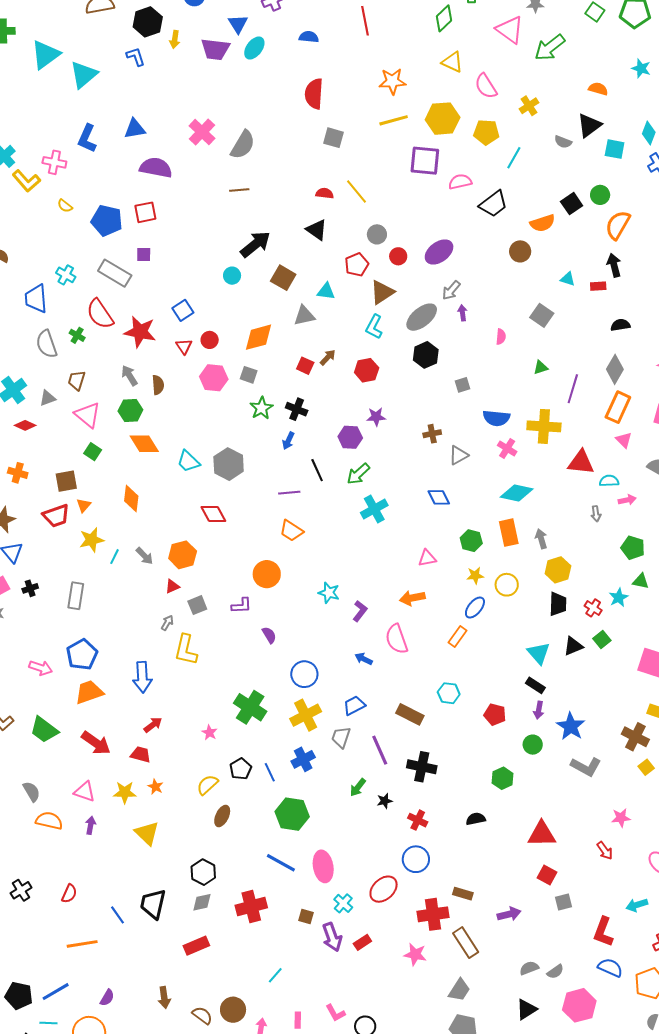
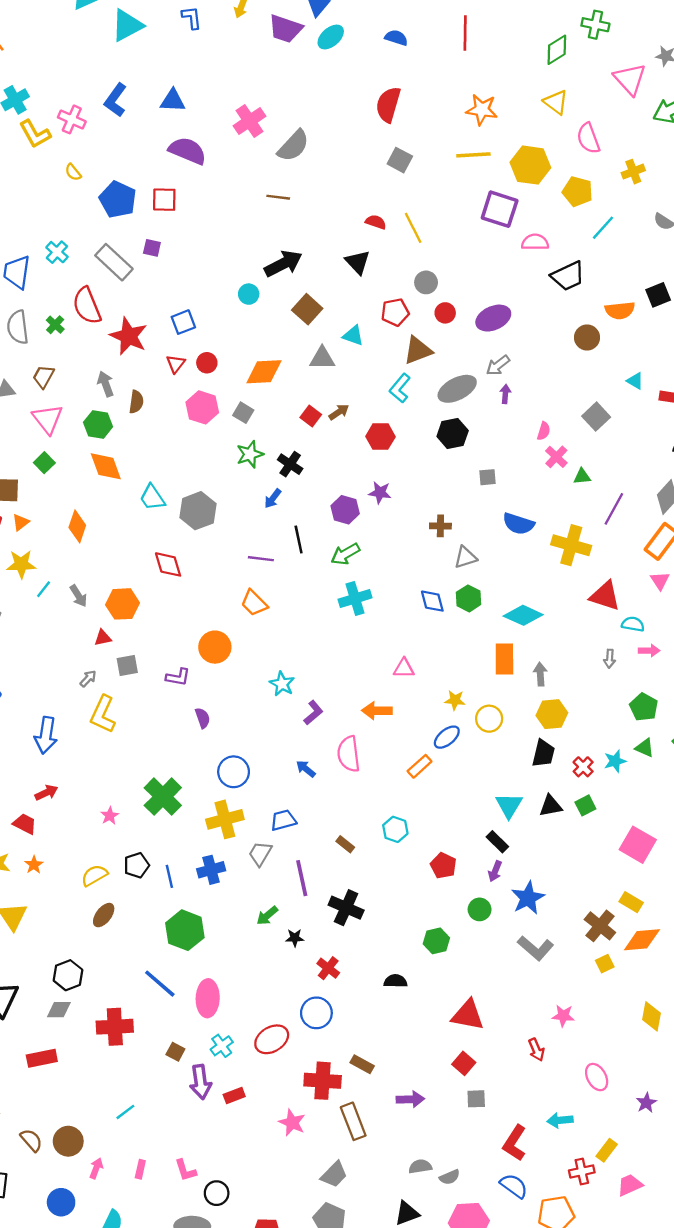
pink cross: (507, 448) -> (556, 457), moved
green hexagon: (471, 541) -> (469, 598), moved
brown rectangle: (410, 714) -> (345, 844), size x0.6

